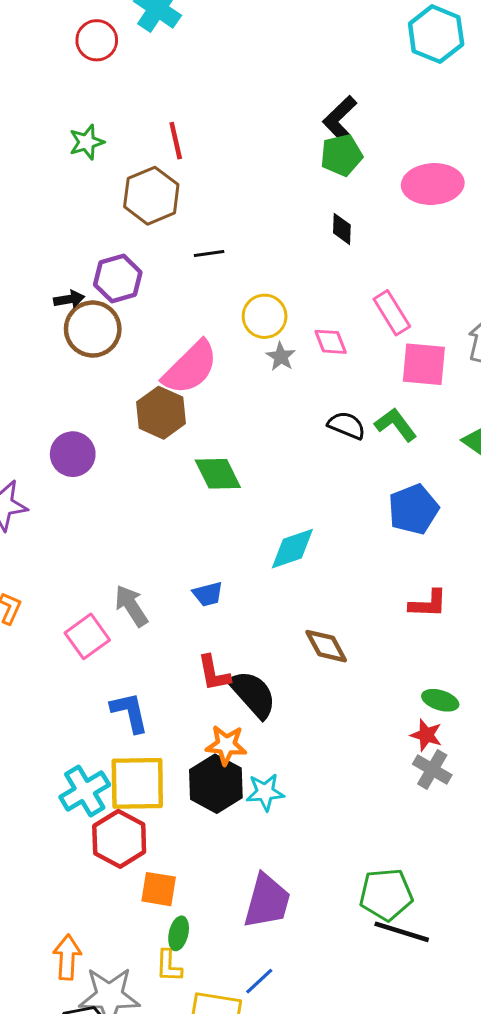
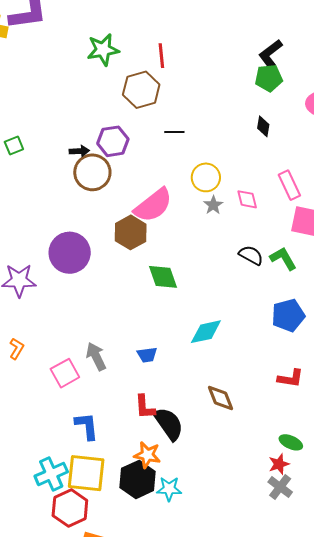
green star: (87, 142) -> (103, 50), size x1.4
purple circle: (73, 454) -> (70, 253), size x1.4
red star: (426, 735) -> (279, 464), turned 30

